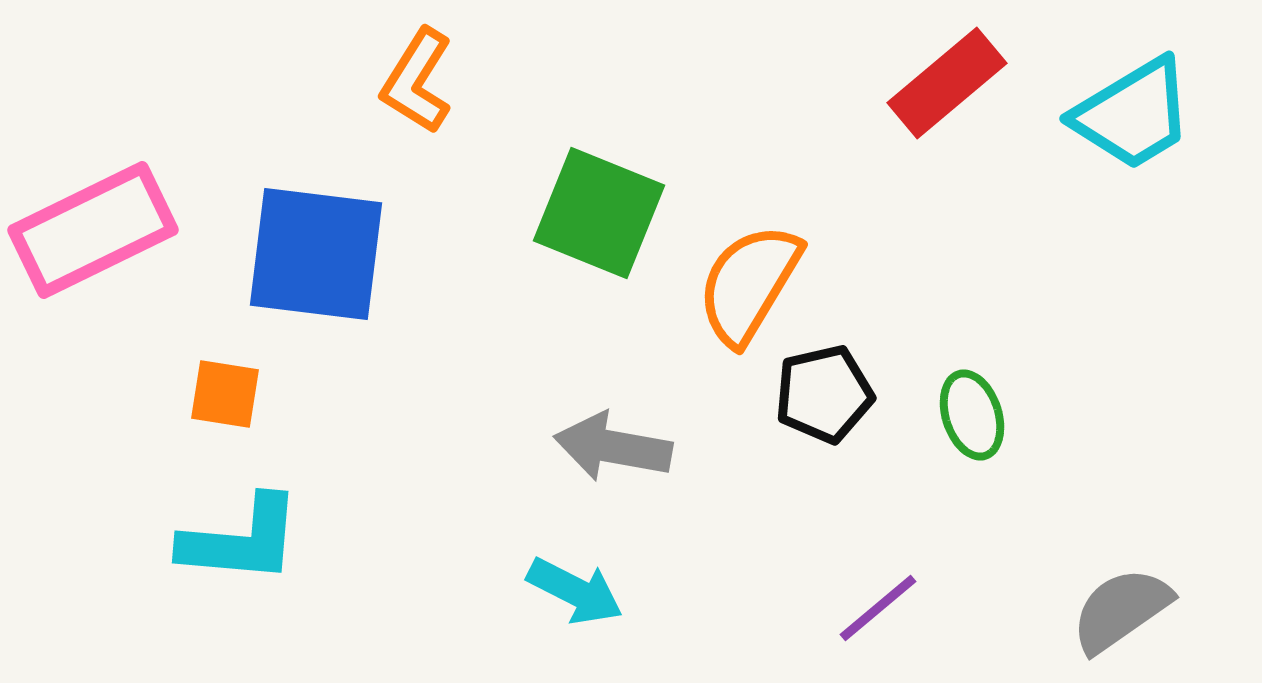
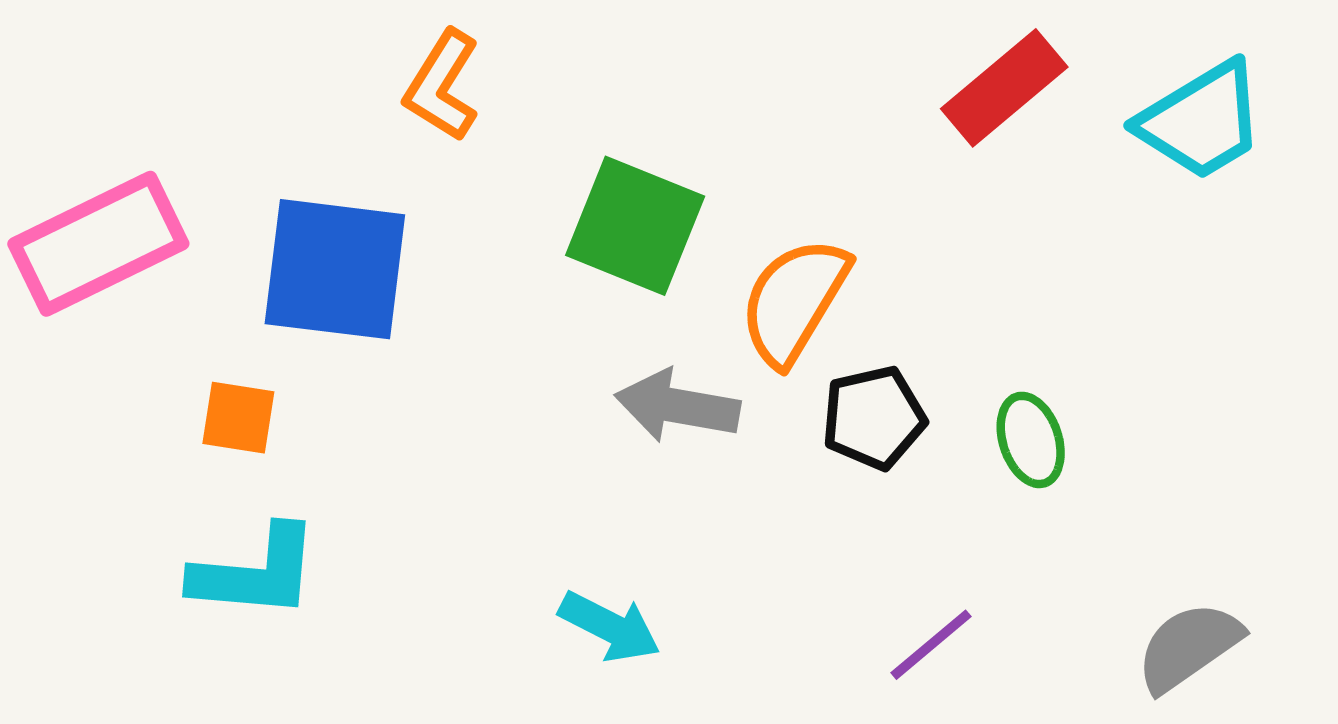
gray arrow: (613, 447) -> (677, 406), moved

